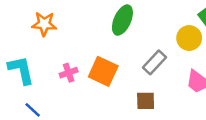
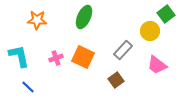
green ellipse: (122, 20) -> (84, 17), moved
brown square: (146, 101) -> (116, 80), turned -35

